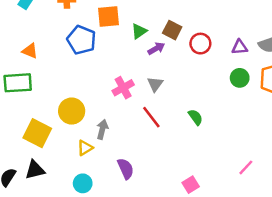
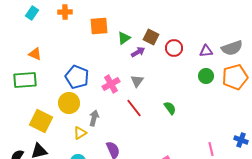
blue pentagon: (81, 40) -> (77, 77), moved
pink line: (246, 167) -> (211, 149), turned -56

